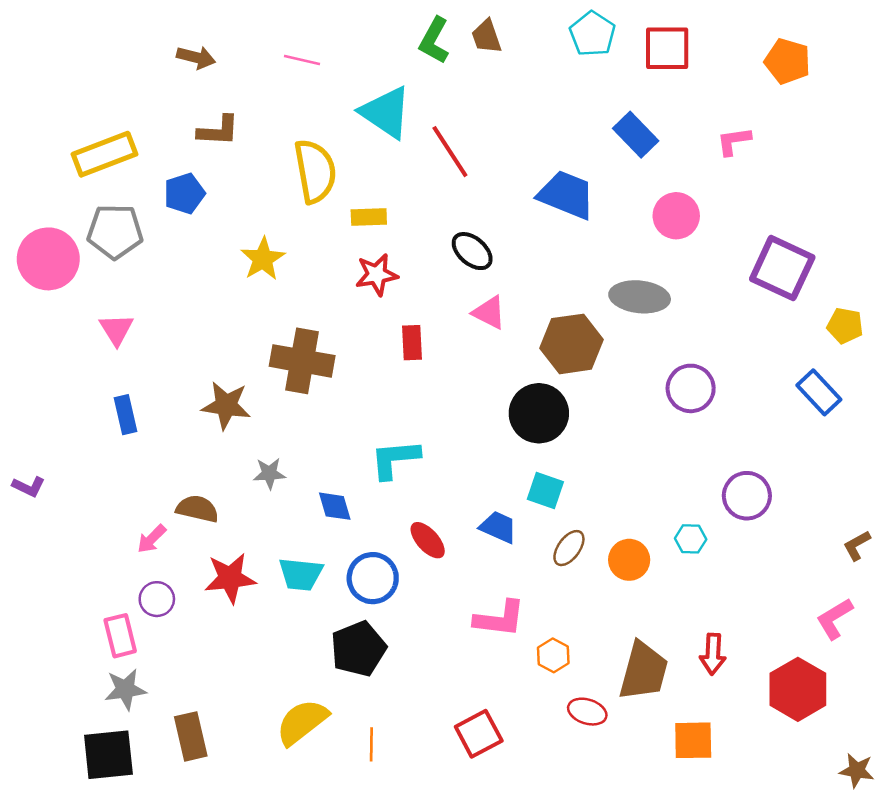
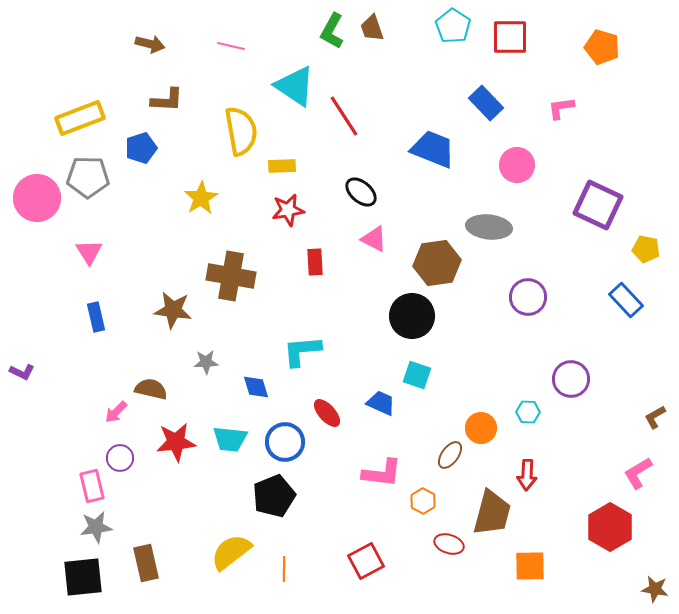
brown ellipse: (569, 548) -> (450, 455), moved
red arrow: (713, 654) -> (527, 475), moved

